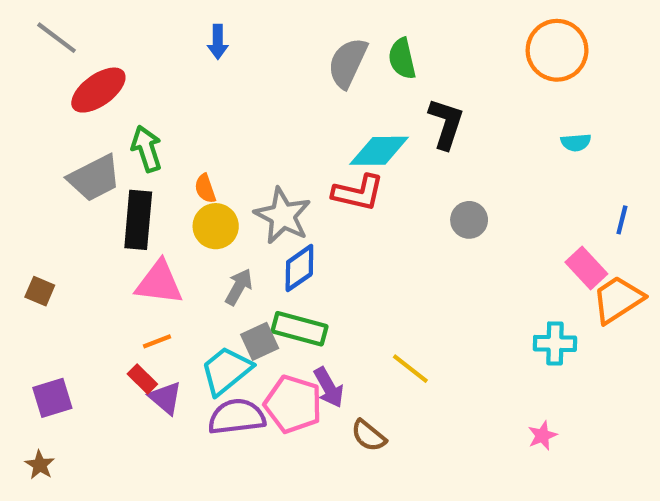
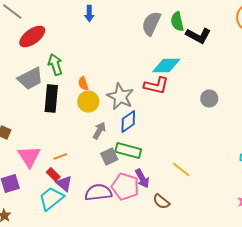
black L-shape: (446, 124) -> (198, 36), moved, turned 100
pink triangle: (159, 283) -> (29, 156), moved, turned 50
cyan trapezoid: (226, 371) -> (51, 198), moved

